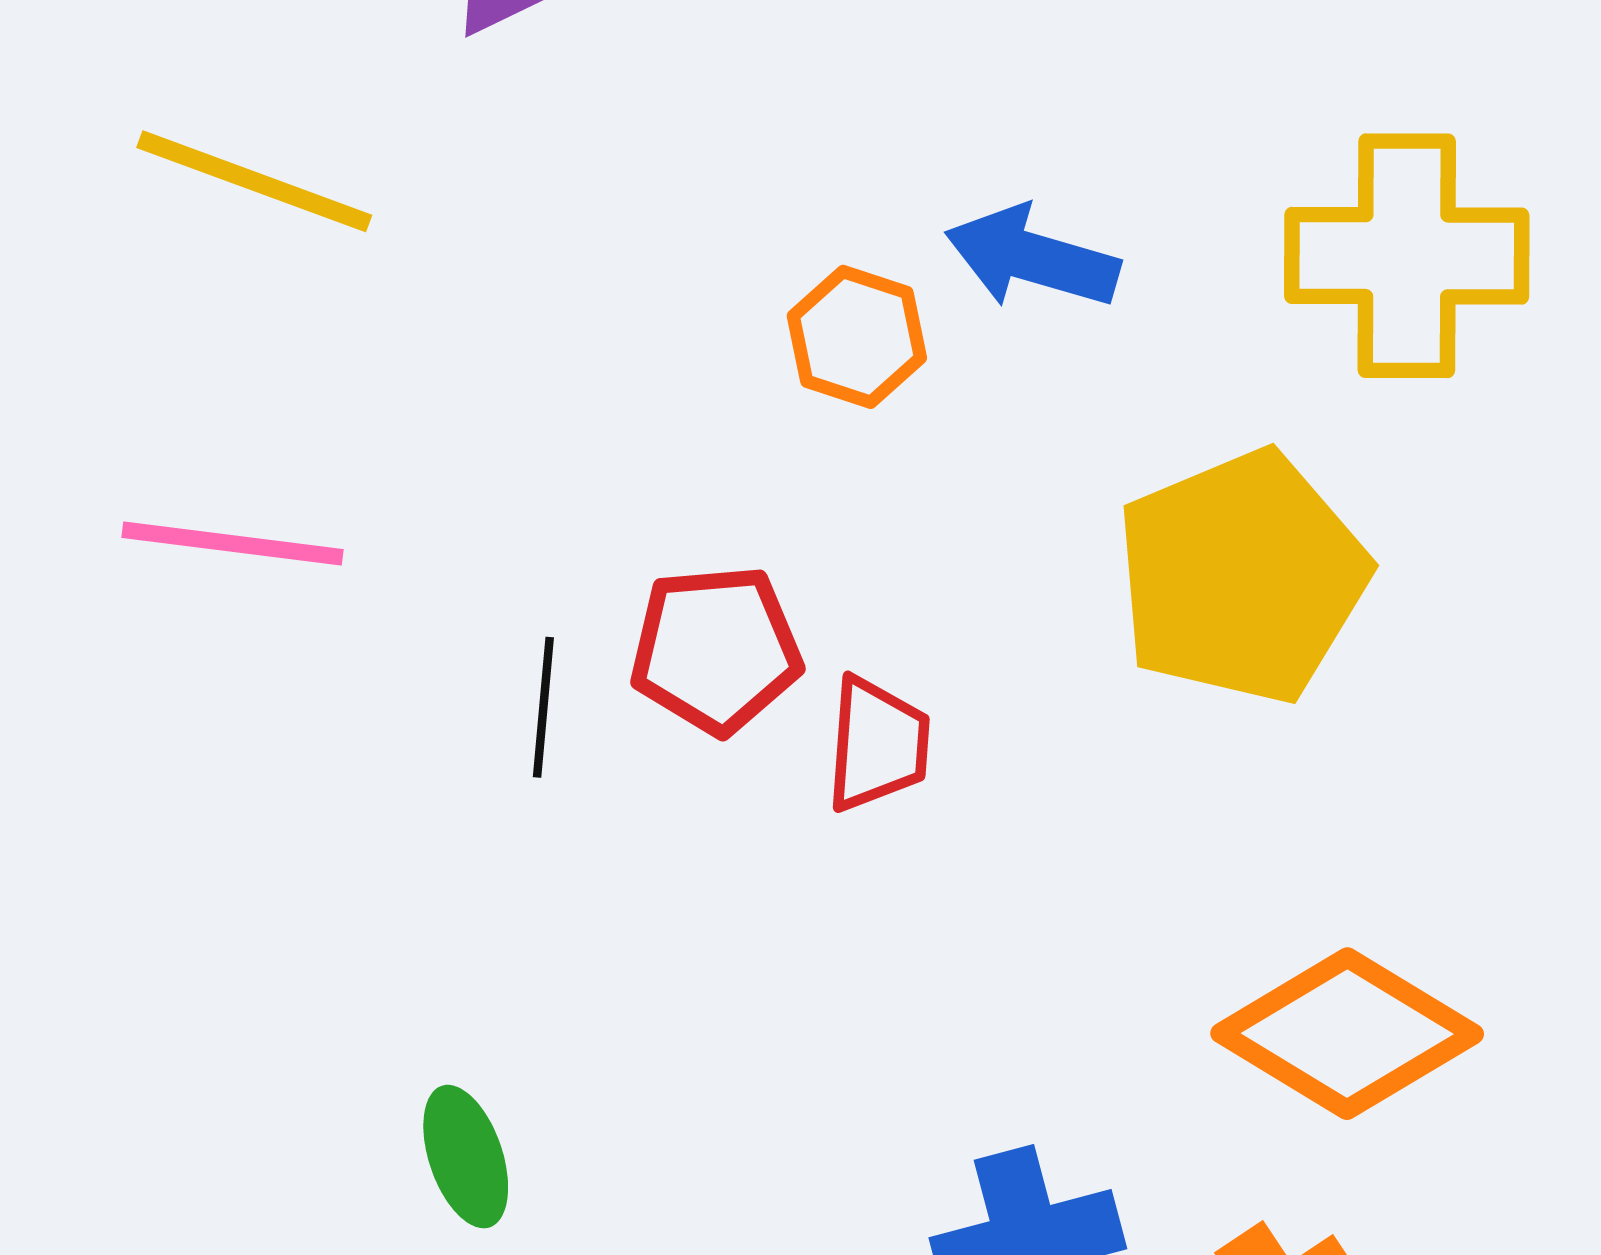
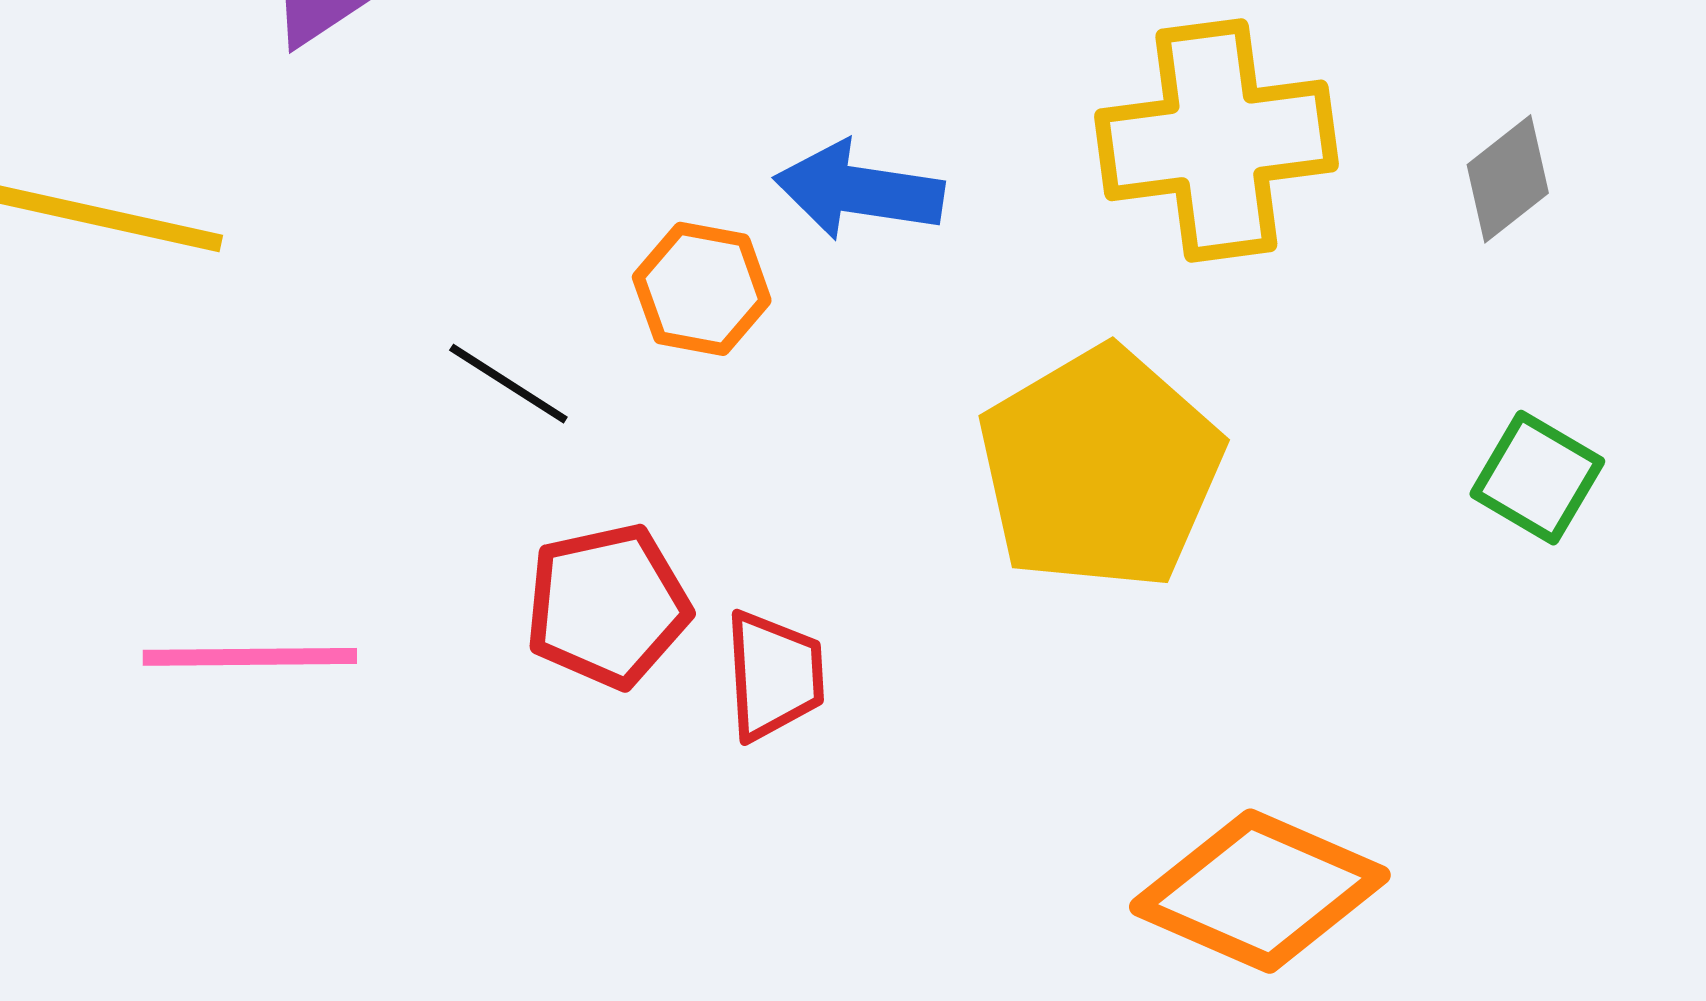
pink line: (233, 544) -> (250, 657), moved
black line: (543, 707) -> (508, 384), moved, turned -55

